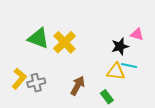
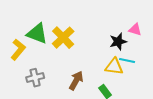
yellow L-shape: (19, 79) -> (18, 50), moved

